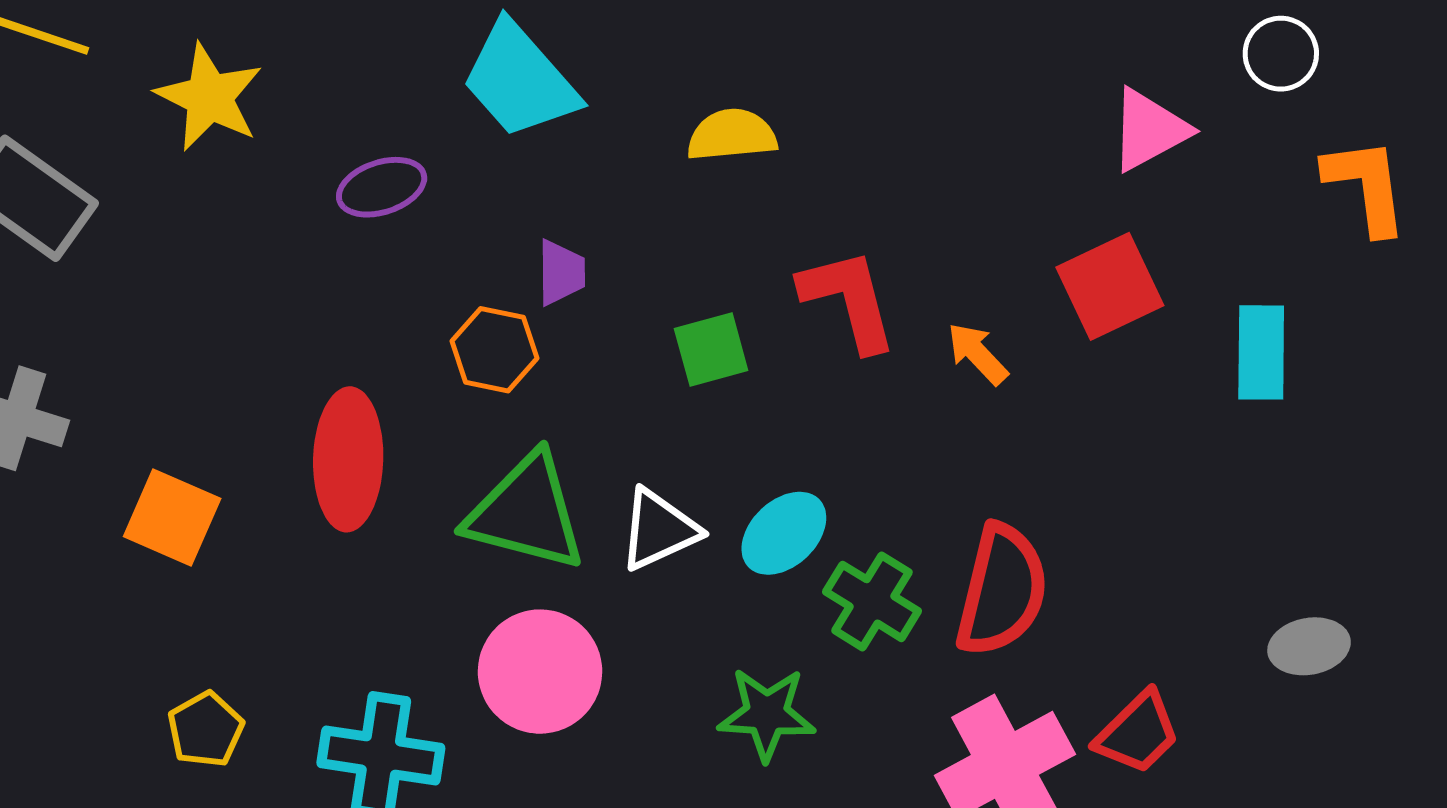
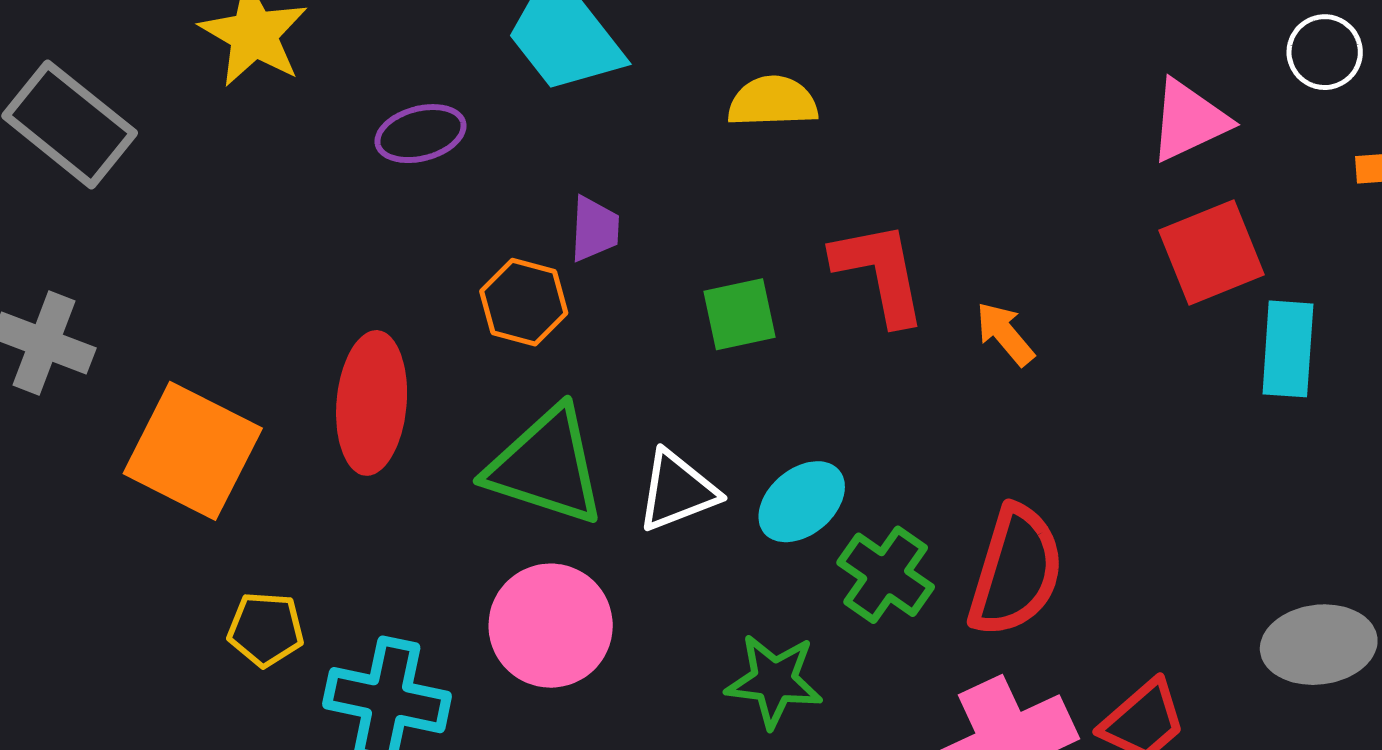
red square: (1110, 286) -> (1211, 253), moved
orange square: (172, 518) -> (193, 451), size x1.4
gray ellipse: (1309, 646) -> (1319, 645), size x1.4
yellow pentagon: (206, 730) -> (266, 629), moved, turned 30

